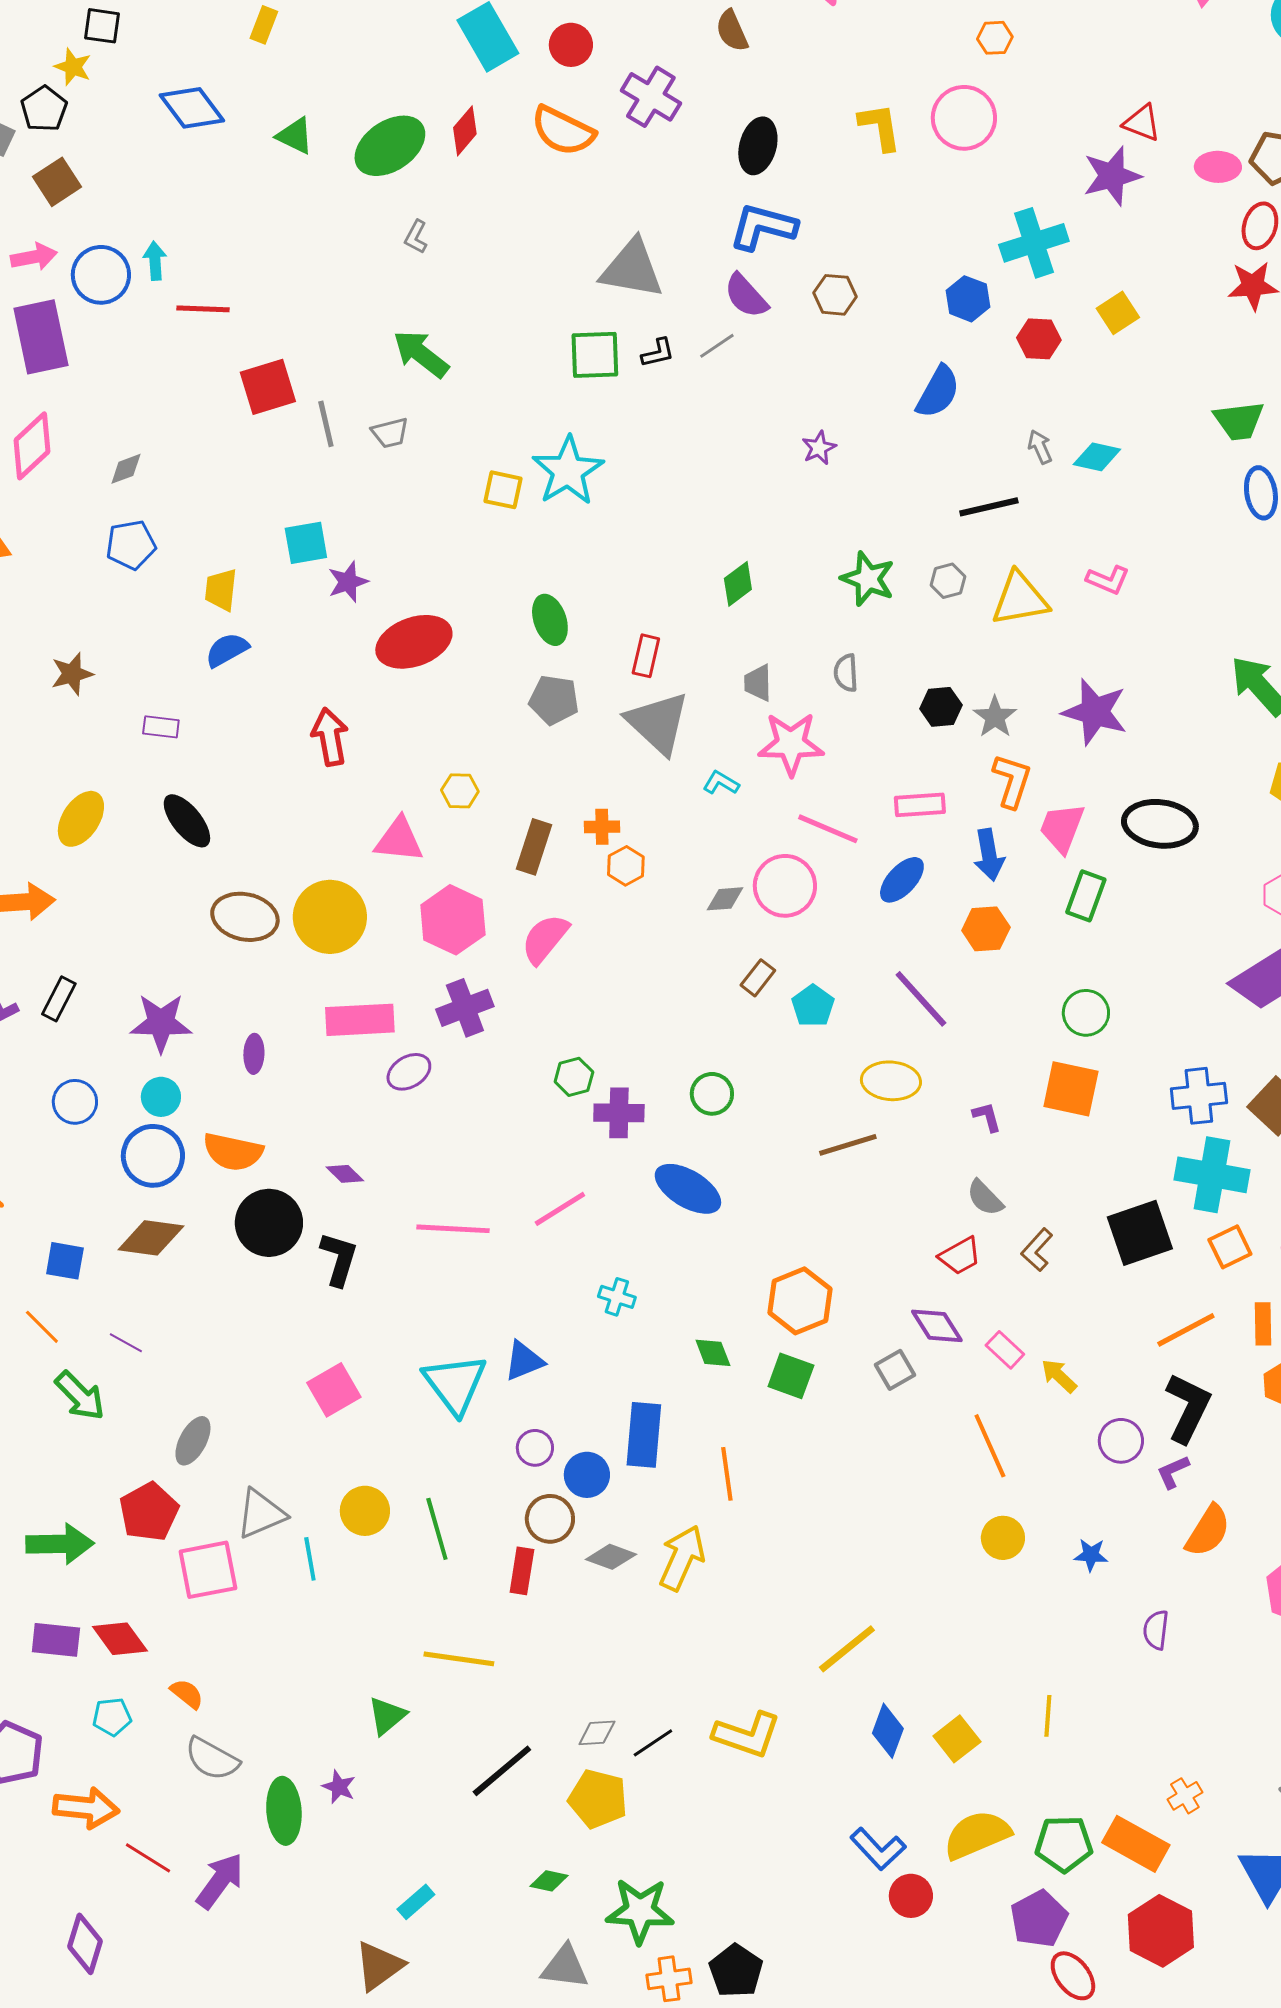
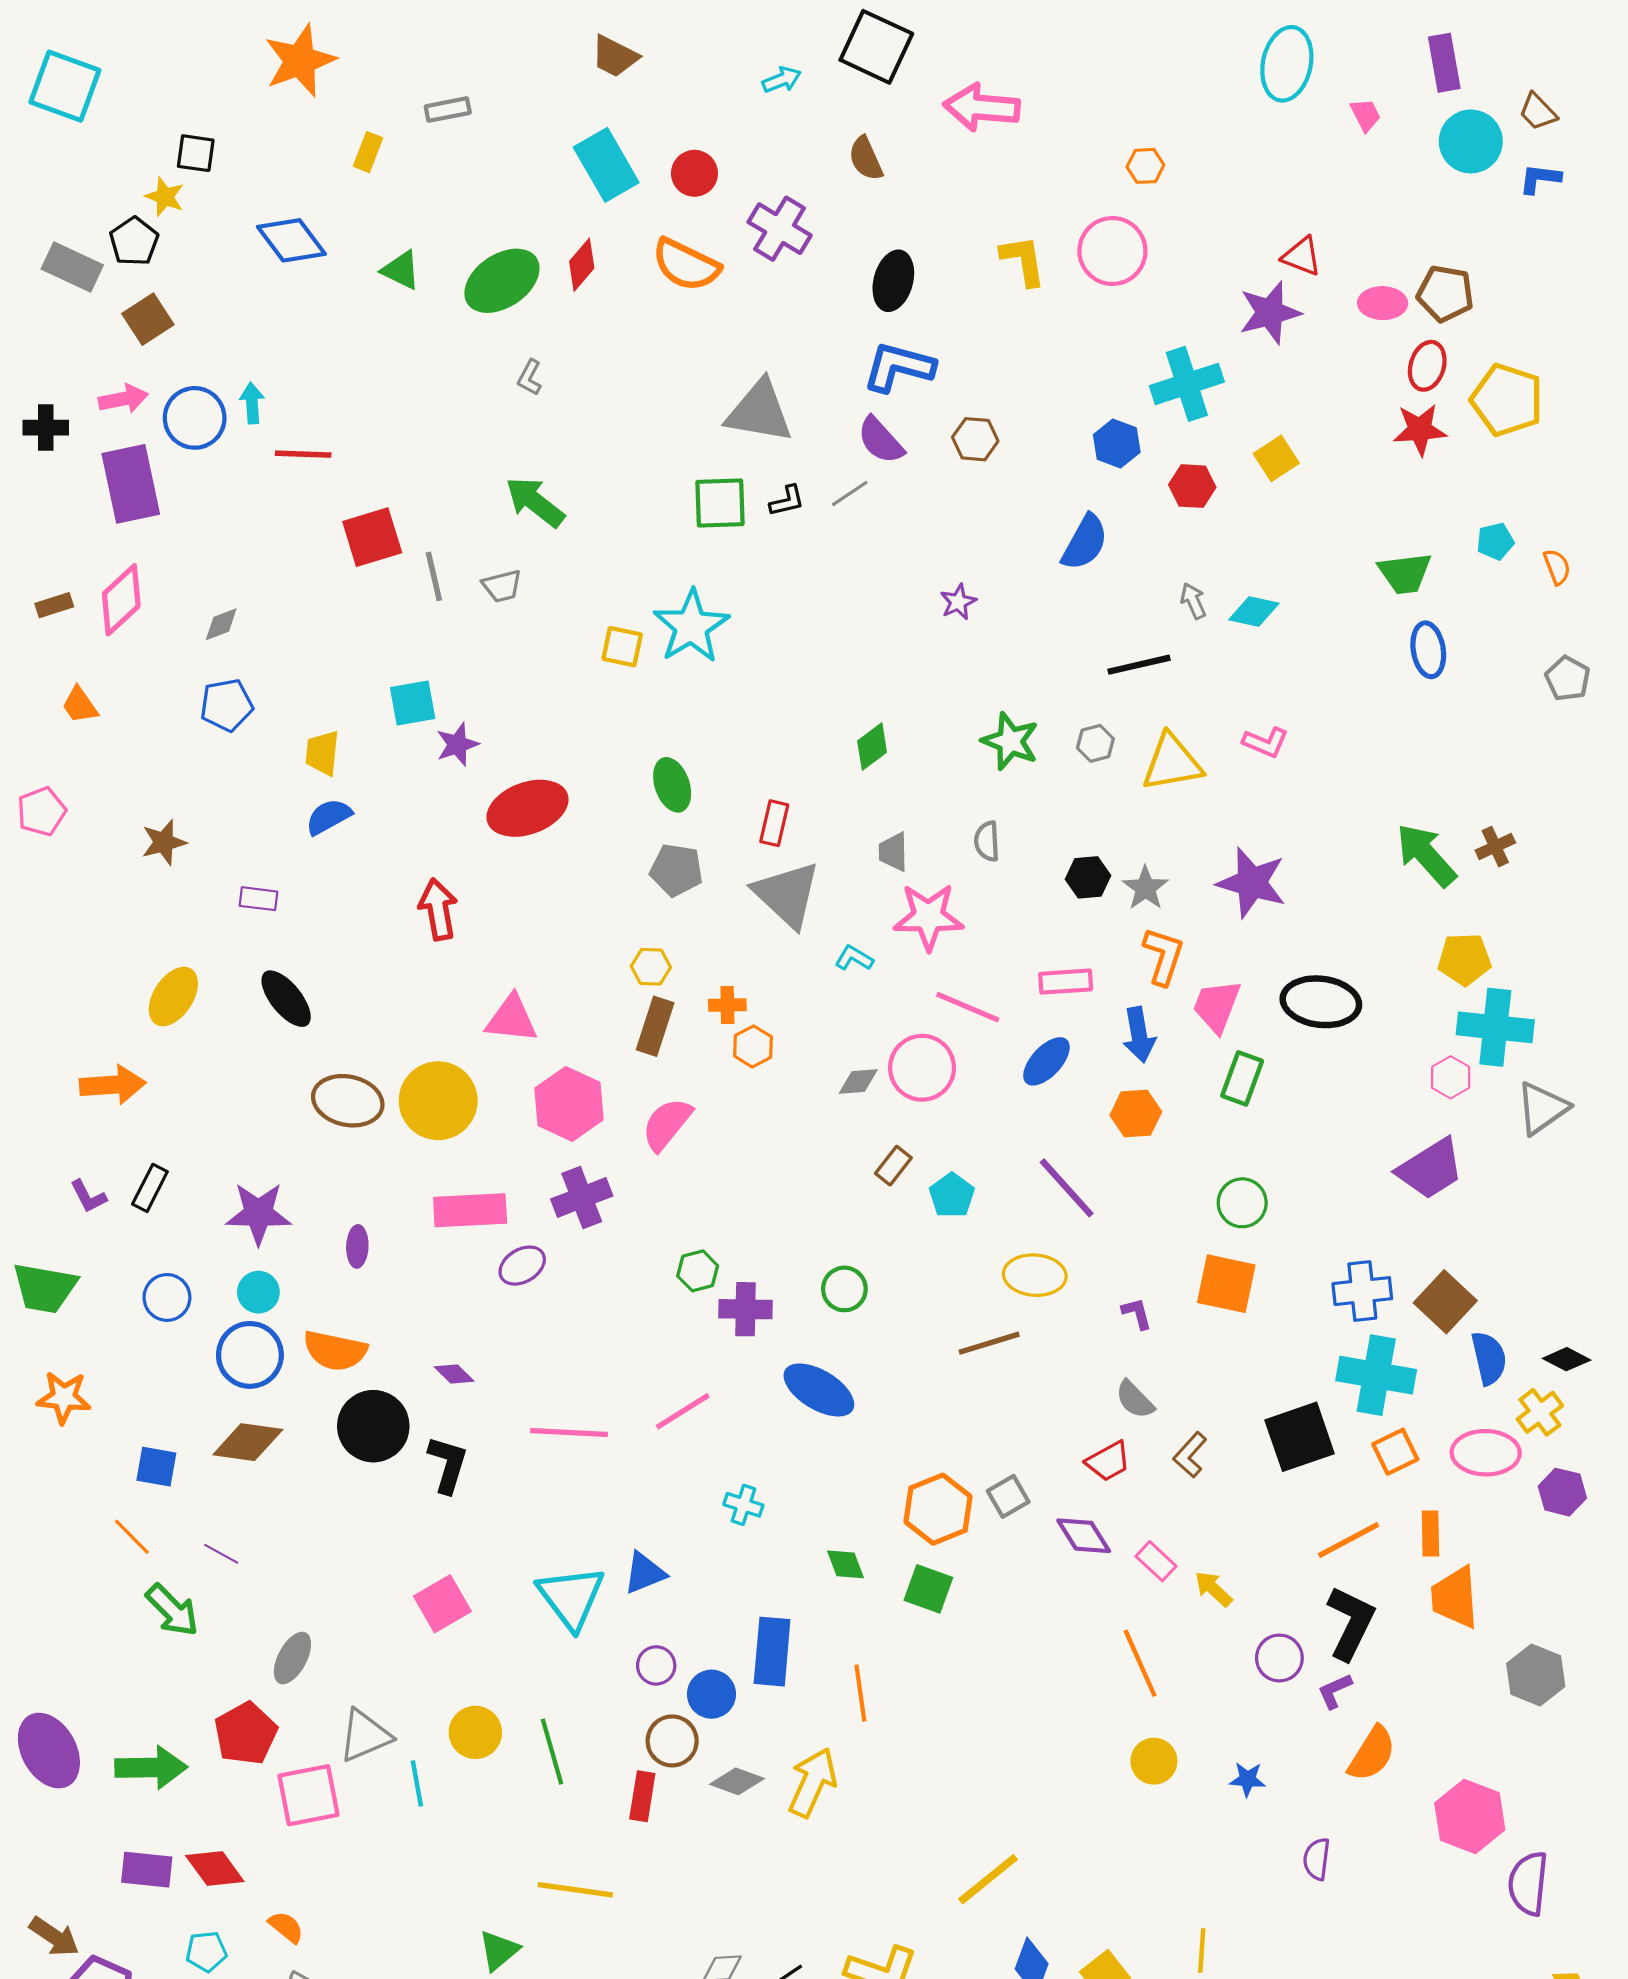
yellow hexagon: (460, 791) -> (651, 967), moved
gray square: (895, 1370) -> (1008, 1496), moved

